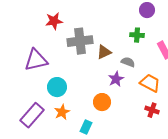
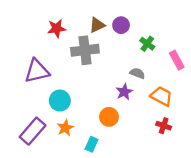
purple circle: (147, 10) -> (121, 25), moved
green cross: (137, 35) -> (147, 44), turned 32
brown triangle: (104, 52) -> (97, 25), moved

